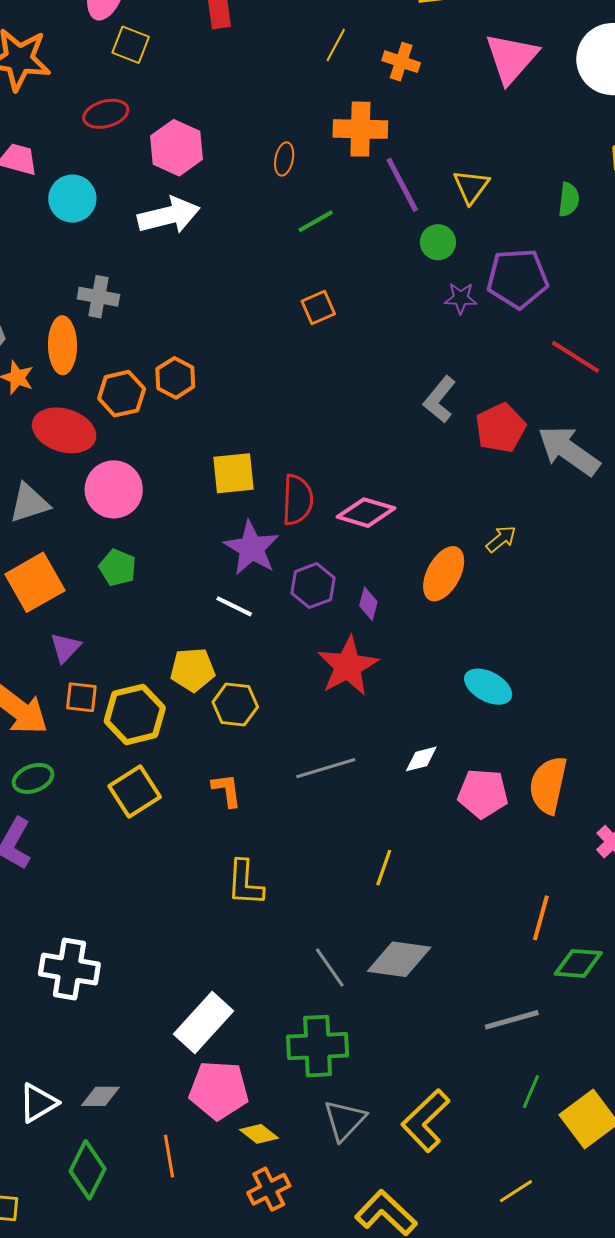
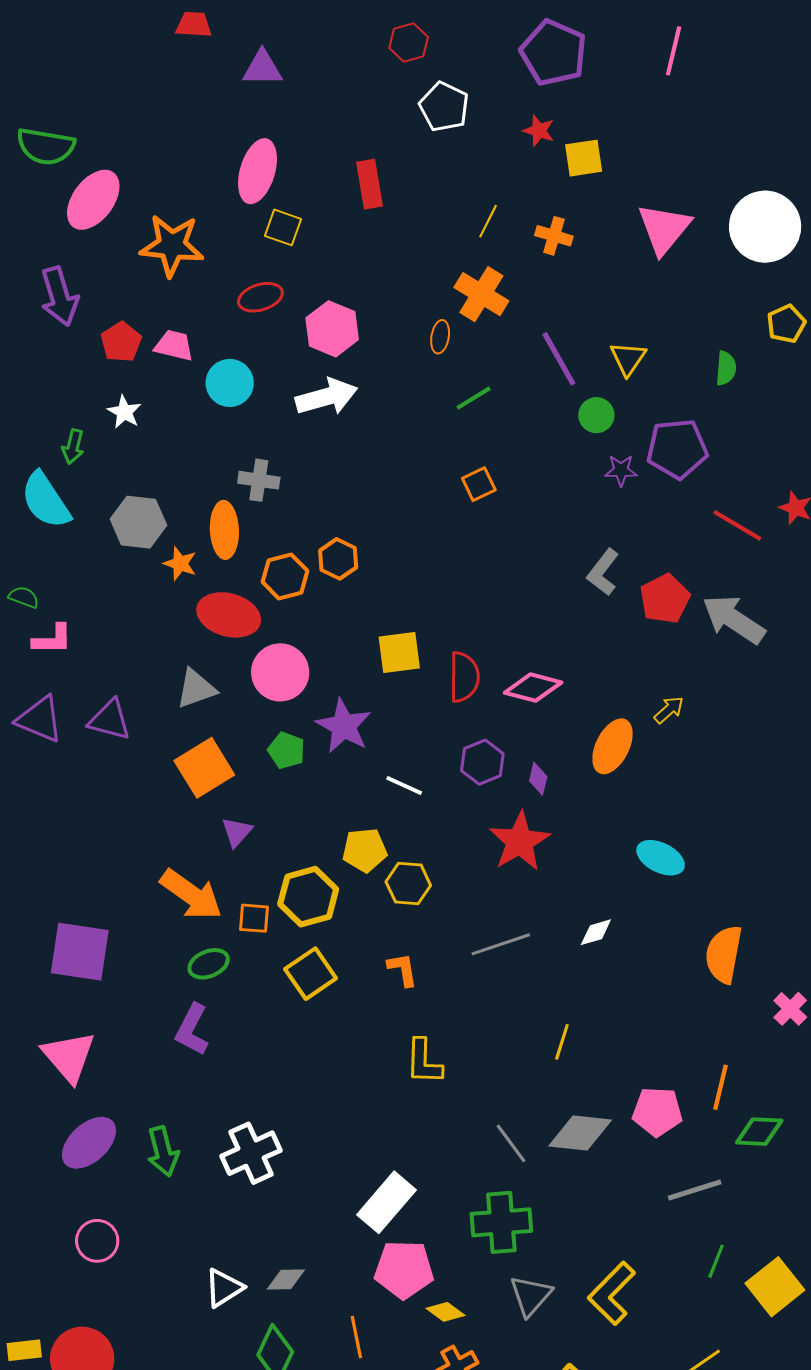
orange cross: (360, 129) -> (481, 294), moved, turned 32
purple star: (251, 548) -> (344, 726), moved
orange square: (81, 697) -> (254, 918), moved
pink pentagon: (483, 793) -> (657, 1112), moved
white cross: (69, 969) -> (251, 1153), turned -32

